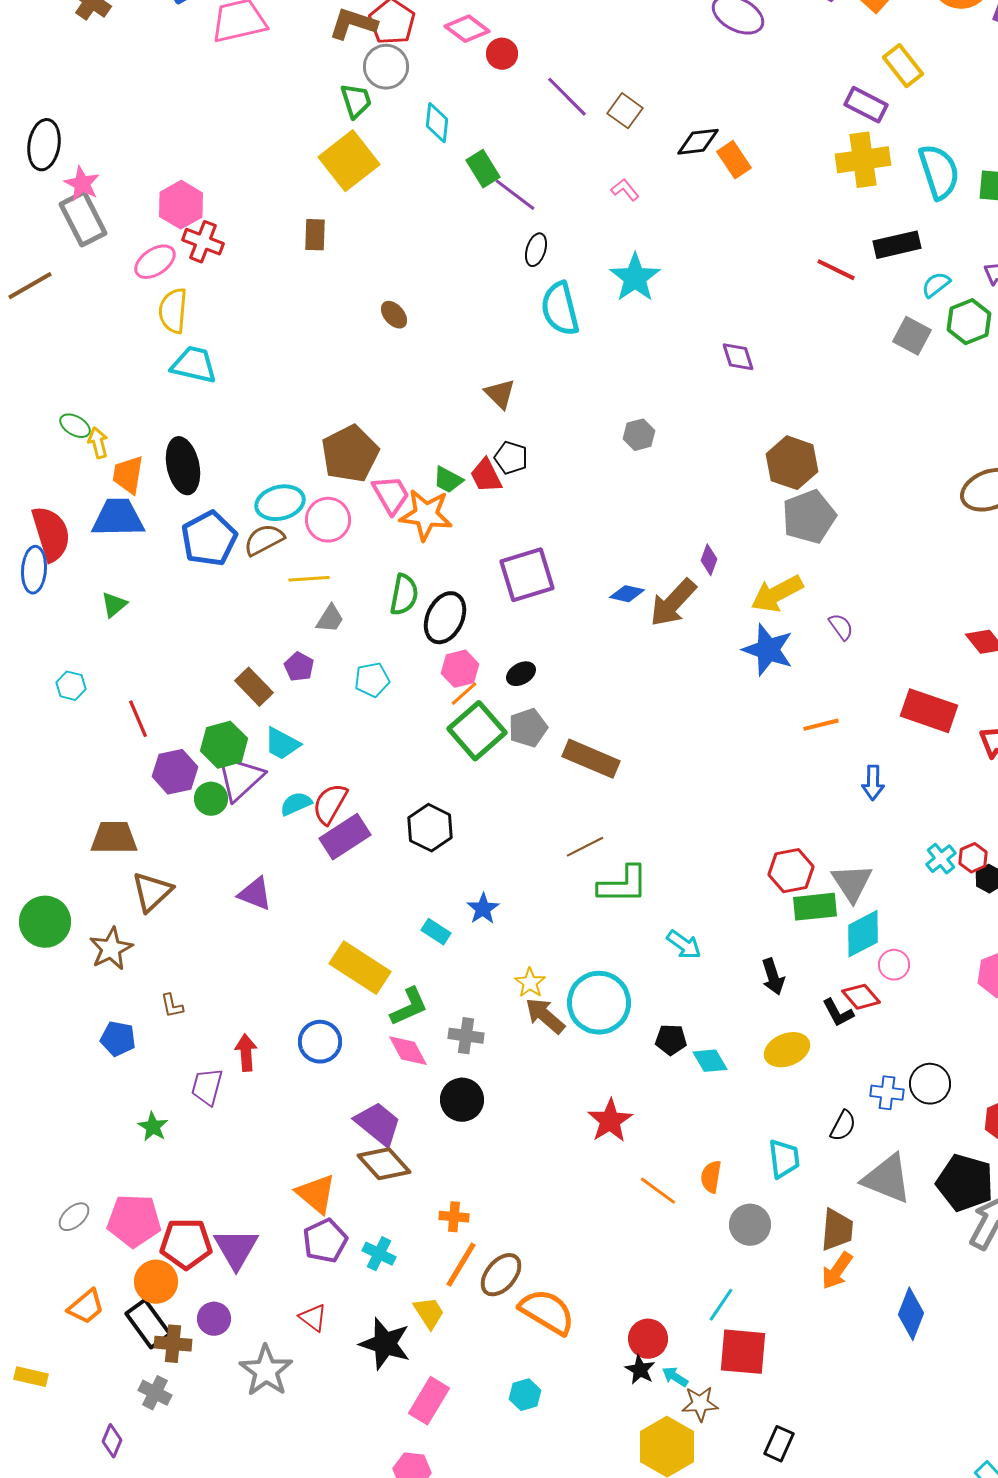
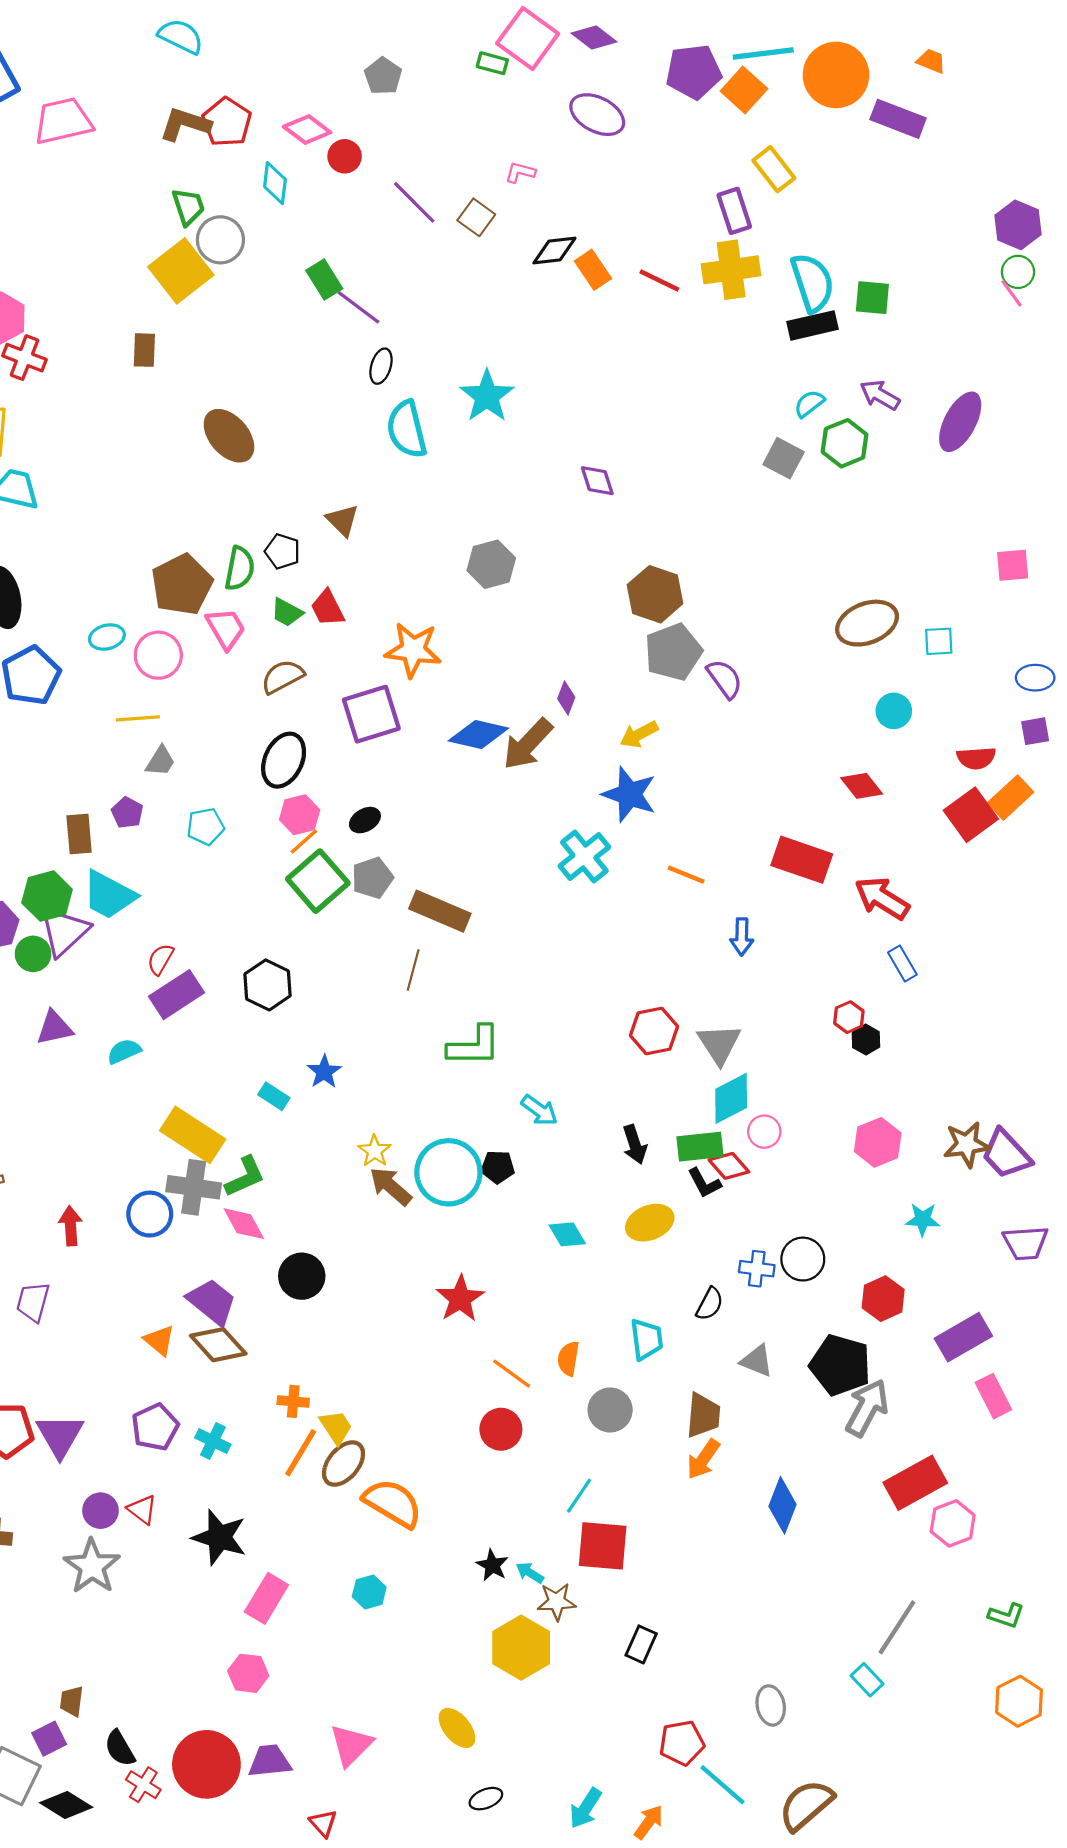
gray circle: (386, 67) -> (220, 240), moved
purple rectangle: (866, 105) -> (734, 211), turned 45
cyan diamond: (437, 123) -> (275, 183), moved
pink L-shape: (625, 190) -> (520, 172), moved, turned -36
black rectangle: (897, 245) -> (812, 325), moved
red line: (836, 270) -> (659, 280), moved
brown ellipse: (394, 315) -> (229, 436), size x1.8
gray hexagon: (639, 435) -> (491, 564), size x1.4
black pentagon: (511, 458) -> (282, 551), moved
cyan ellipse: (280, 503) -> (107, 637), size x0.7
orange star: (426, 515) -> (413, 650), moved
brown semicircle: (264, 540) -> (282, 677), moved
blue diamond: (627, 594) -> (478, 734), size x1.6
yellow arrow: (777, 594) -> (639, 734), size x0.7
green semicircle: (404, 595) -> (240, 568), moved
purple semicircle: (841, 627) -> (725, 679), moved, size x1.4
brown rectangle: (254, 687) -> (79, 834), turned 39
orange line: (821, 725) -> (686, 875), turned 36
cyan trapezoid: (282, 744) -> (109, 895), size x1.4
cyan semicircle: (296, 804) -> (124, 1051), moved
red semicircle: (330, 804) -> (160, 959), size x0.7
brown line: (585, 847) -> (413, 970), moved, turned -48
cyan cross: (941, 859) -> (584, 856), moved, size x1.6
purple triangle: (255, 894) -> (54, 1028), moved, turned -33
green rectangle: (815, 907) -> (700, 1147), moved
gray cross: (466, 1036) -> (194, 1187), moved, size x1.4
black pentagon: (671, 1040) -> (498, 1167), moved
purple trapezoid: (207, 1087) -> (33, 1302), moved
gray triangle: (887, 1179) -> (757, 1361), size x0.6
orange triangle: (316, 1194) -> (159, 1340), moved, size x0.7
yellow trapezoid: (429, 1313) -> (336, 1427), moved
purple circle: (214, 1319) -> (100, 1511), moved
red circle: (648, 1339) -> (501, 1429), moved

